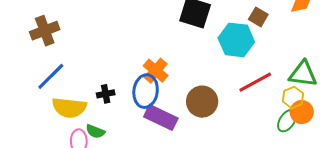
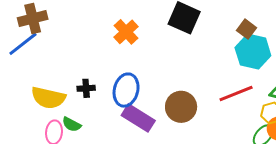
cyan hexagon: (236, 40) -> (253, 52), moved
orange cross: (156, 71) -> (126, 32), moved
blue line: (51, 76) -> (23, 44), moved

